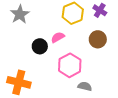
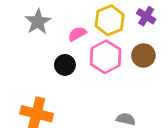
pink semicircle: (58, 37) -> (77, 34), moved
pink hexagon: (70, 65) -> (106, 57), moved

